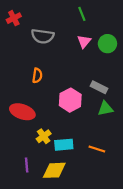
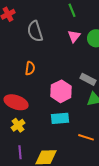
gray semicircle: (43, 36) -> (35, 31), turned 65
yellow cross: (44, 136) -> (18, 125), moved
cyan rectangle: (64, 145) -> (60, 118), moved

